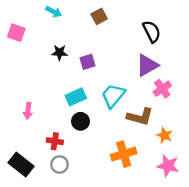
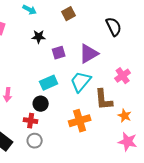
black star: (59, 53) -> (39, 37), moved
purple triangle: (147, 65) -> (89, 54), moved
brown L-shape: (140, 117) -> (104, 100), turned 70
black circle: (80, 121) -> (41, 104), moved
orange cross: (124, 154) -> (80, 121), moved

